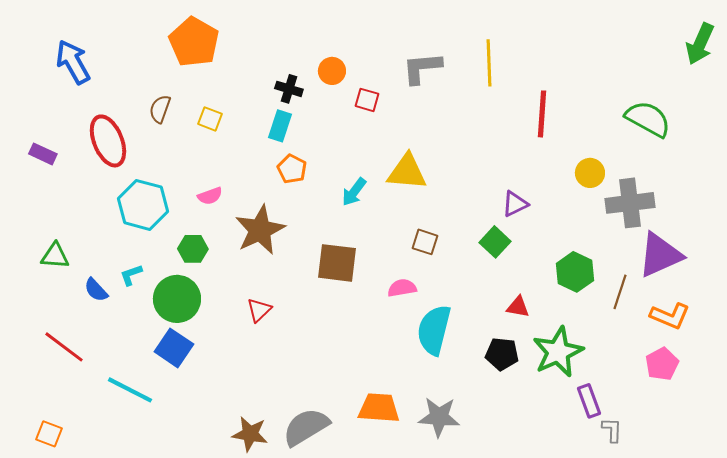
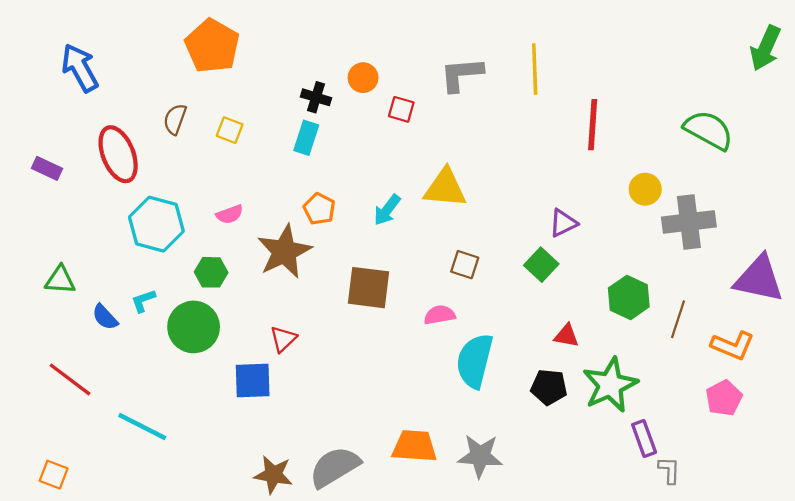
orange pentagon: (292, 169) -> (319, 209), moved
purple triangle: (660, 255) -> (759, 279), moved, turned 36
blue square: (174, 348) -> (253, 381), moved, turned -36

